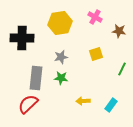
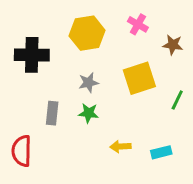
yellow square: (96, 54) -> (139, 78), size x1.6
gray rectangle: (36, 78) -> (52, 113), size x0.7
red semicircle: (28, 104) -> (22, 151), moved, turned -45
cyan rectangle: (111, 105) -> (161, 152), turned 40

